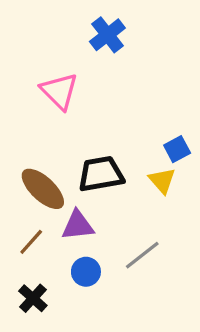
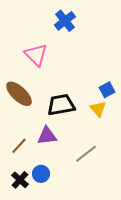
brown ellipse: (43, 189) -> (19, 94), moved
blue circle: (86, 272) -> (41, 174), moved

